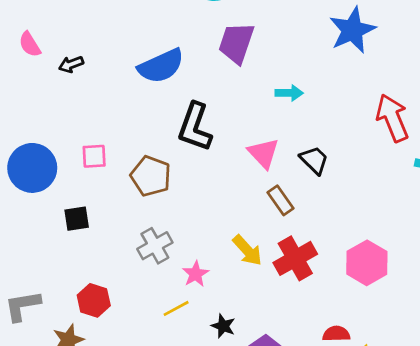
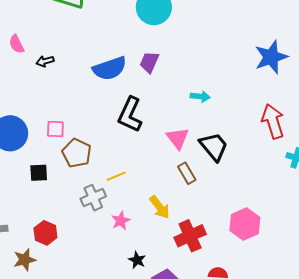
blue star: (352, 30) -> (271, 57), moved
purple trapezoid: (236, 43) -> (149, 62), moved, size x0.7
black trapezoid: (314, 160) -> (214, 147), size x1.4
brown pentagon: (151, 176) -> (77, 153), moved
red cross: (295, 258) -> (190, 236), moved
yellow line: (176, 308) -> (116, 176), moved

